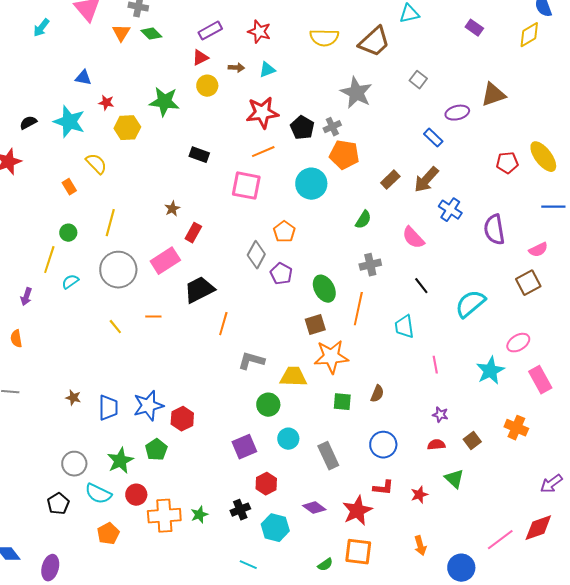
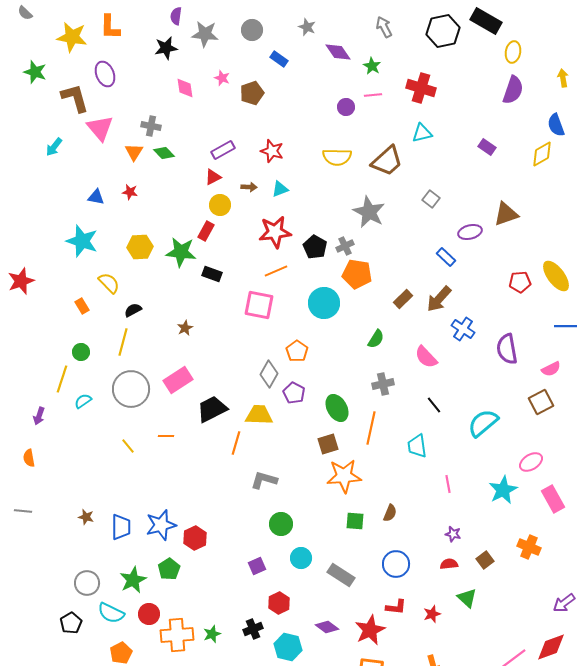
green star: (164, 102) -> (181, 252), moved
red star: (106, 103) -> (130, 192), moved
black semicircle: (28, 123) -> (133, 310), moved
red rectangle: (193, 233) -> (206, 231), moved
yellow trapezoid: (293, 377) -> (259, 415), moved
purple square: (244, 447) -> (257, 566), size x0.7
gray rectangle: (328, 456) -> (341, 575), turned -32

